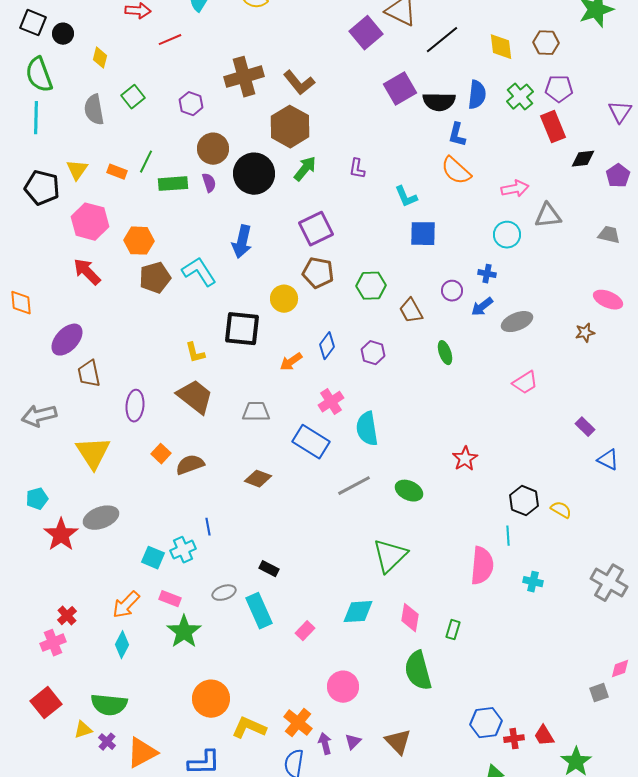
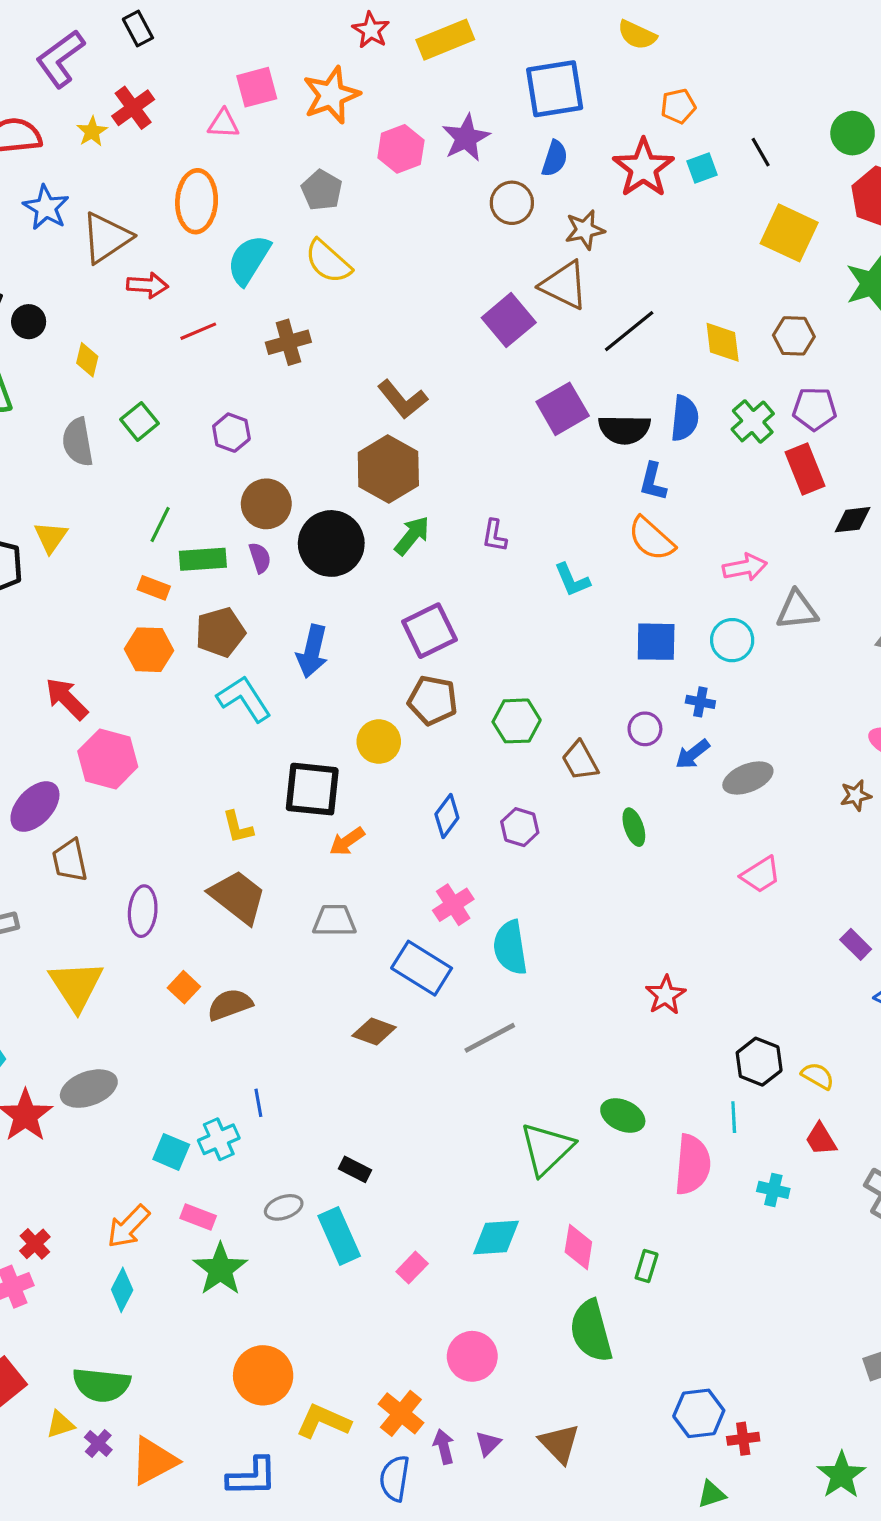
brown cross: (244, 77) -> (288, 342), moved, size x0.7
orange rectangle: (117, 172) -> (154, 588), moved
pink hexagon: (90, 222) -> (108, 759), moved
blue square: (423, 234) -> (656, 642), moved
brown pentagon: (155, 278) -> (220, 632), moved
orange arrow: (291, 362) -> (347, 841), moved
brown diamond: (258, 479) -> (374, 1032), moved
green ellipse: (409, 491) -> (623, 1115), moved
red trapezoid: (544, 736) -> (821, 1139), moved

